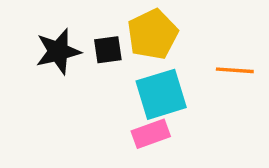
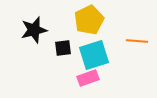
black square: (108, 50) -> (63, 48), moved

